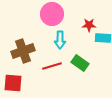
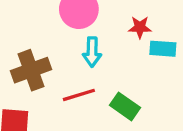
green rectangle: (80, 63) -> (125, 106), moved

